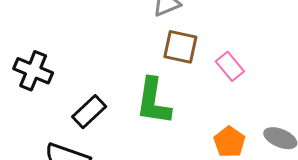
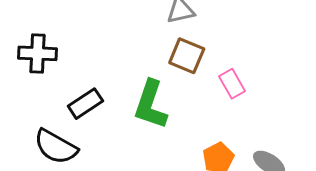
black cross: (33, 71) -> (38, 53), turned -30

